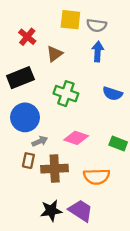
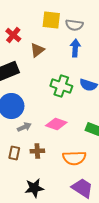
green cross: (66, 94) -> (61, 86), moved
brown rectangle: (28, 161) -> (14, 153), moved
brown cross: (55, 169) -> (37, 151), size x0.6
purple trapezoid: (81, 211) -> (82, 188), moved

